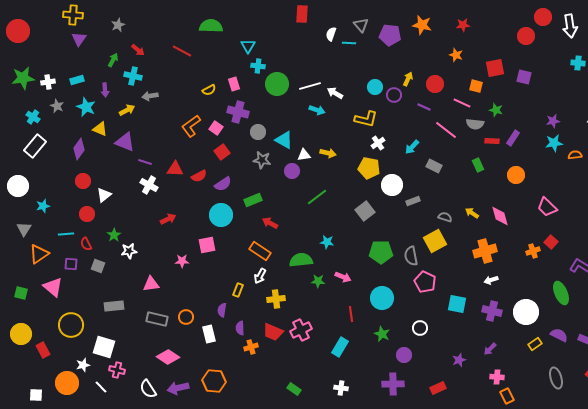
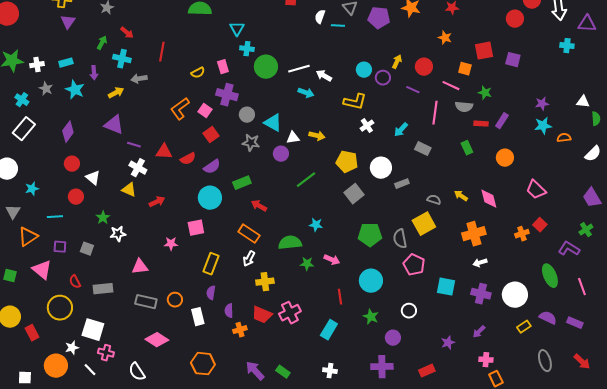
red line: (182, 51) -> (162, 52), moved, turned 72
yellow triangle: (100, 129) -> (129, 190), moved
pink line: (446, 130) -> (435, 113), turned 60
yellow pentagon: (369, 168) -> (347, 162), moved
white triangle: (104, 195) -> (93, 178), turned -42
red semicircle: (86, 244) -> (75, 282), moved
yellow rectangle: (238, 290) -> (211, 264), moved, size x1.5
purple arrow: (178, 388) -> (255, 371), moved, turned 60

